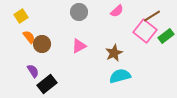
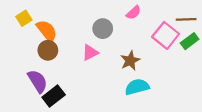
gray circle: (79, 12) -> (103, 29), moved
brown line: (152, 16) -> (186, 19), moved, turned 30
orange semicircle: (29, 37) -> (47, 31), moved, size x1.5
purple semicircle: (33, 71) -> (38, 81), size x1.5

